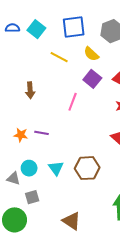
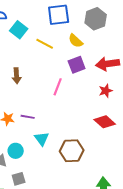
cyan square: (36, 29) -> (19, 30), moved
purple square: (92, 79) -> (77, 65), turned 30
cyan triangle: (56, 168) -> (42, 139), moved

